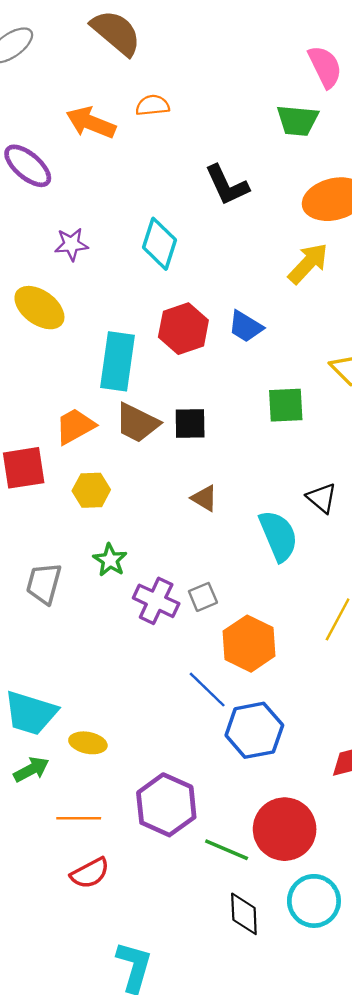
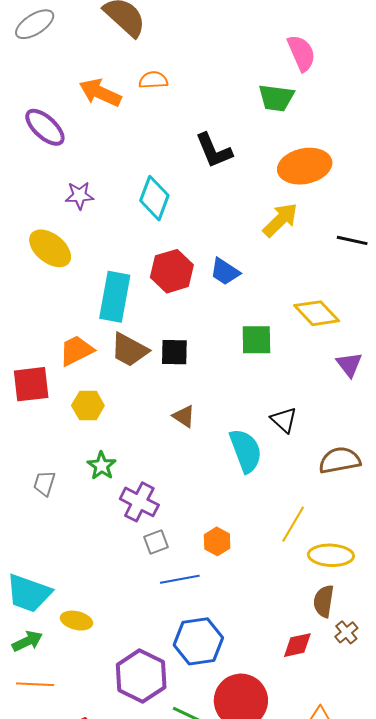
gray trapezoid: (44, 583) -> (44, 483), size x0.7
gray square: (203, 597) -> (156, 542), moved
orange hexagon: (249, 644) -> (217, 541), size x0.6
blue line: (207, 690) -> (180, 579), turned -57
blue hexagon: (254, 730) -> (198, 641), moved
orange line: (79, 818) -> (35, 684), moved

